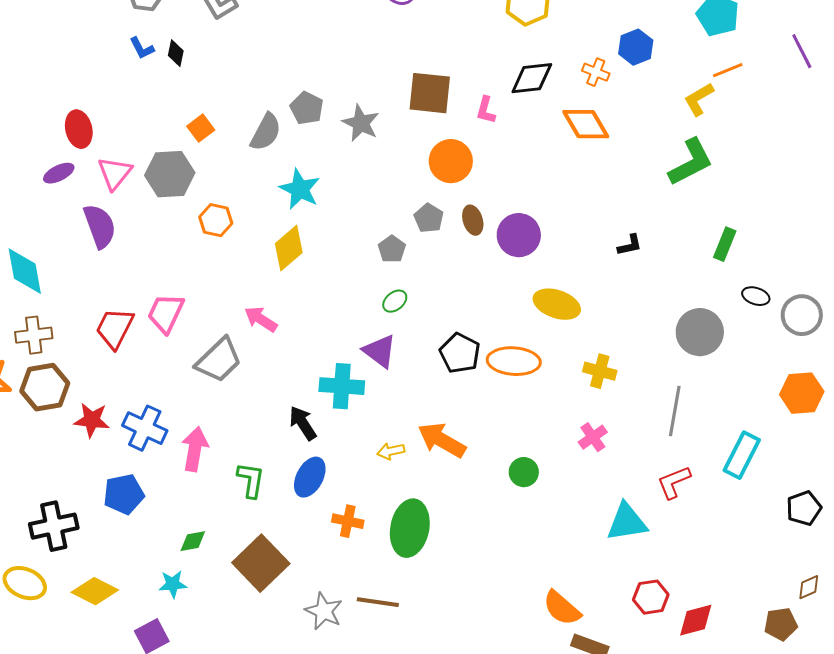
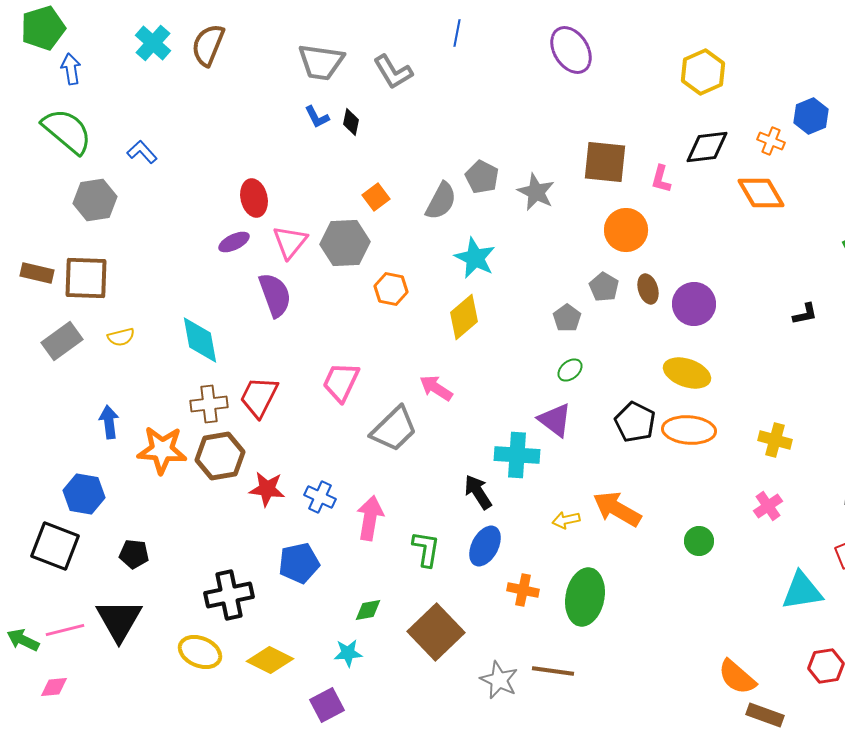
yellow ellipse: (557, 304) -> (687, 373), moved
red trapezoid: (115, 328) -> (259, 397), moved
blue cross: (145, 428) -> (320, 497), size x0.7

